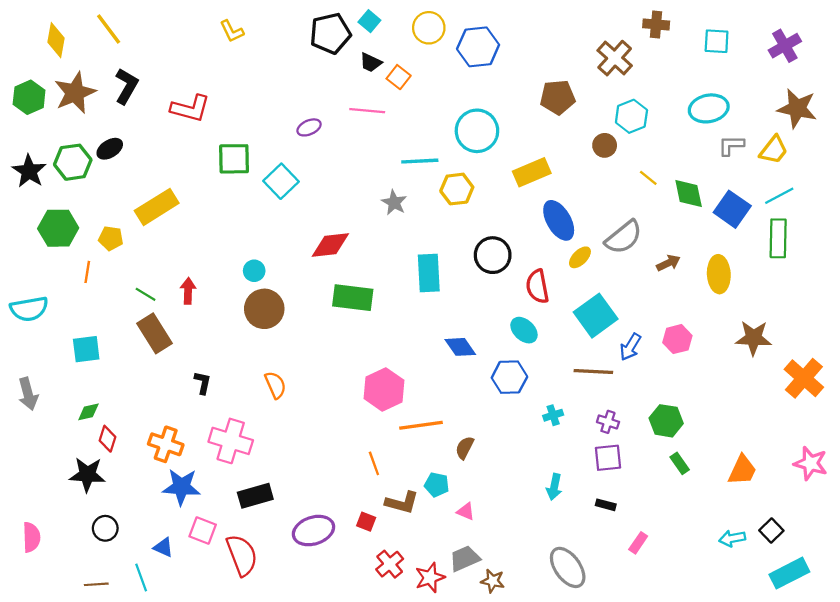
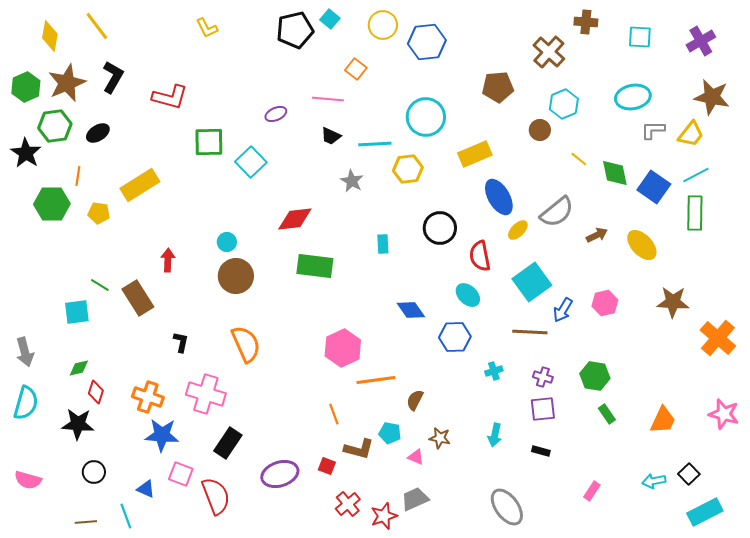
black trapezoid: (371, 63) -> (331, 136), moved
green hexagon: (73, 162) -> (55, 126), moved
orange line: (87, 272) -> (78, 176), moved
cyan rectangle: (429, 273) -> (383, 244), size x0.6
yellow ellipse: (719, 274) -> (642, 245), turned -40
green line: (146, 294) -> (100, 285), moved
cyan semicircle: (29, 309) -> (26, 403), moved, turned -64
orange semicircle: (275, 385) -> (246, 344), size x1.5
black rectangle: (255, 496) -> (228, 443), turned -40
pink semicircle: (31, 537) -> (28, 480), turned 108
pink rectangle: (638, 543) -> (592, 491), moved
brown star: (493, 581) -> (440, 438), moved

